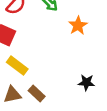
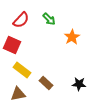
brown rectangle: (37, 93) -> (46, 83), moved

